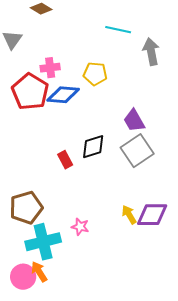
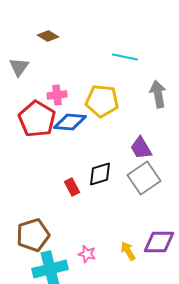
gray arrow: (151, 52) -> (158, 94), moved
yellow pentagon: (95, 74) -> (102, 101), size x1.4
yellow arrow: (129, 215) -> (128, 251), moved

